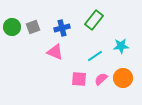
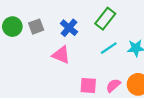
blue cross: (62, 28) -> (69, 28), turned -35
cyan line: (95, 56) -> (109, 48), moved

